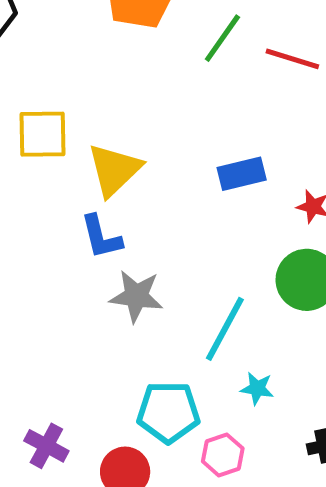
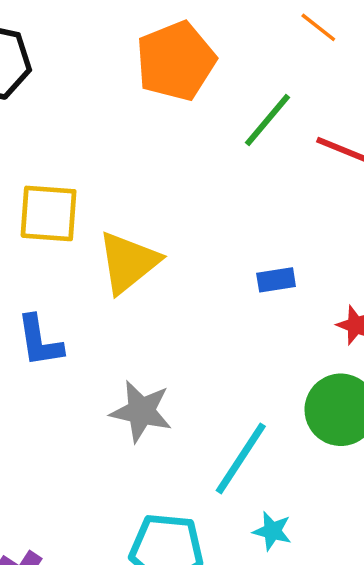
blue rectangle: (242, 174) -> (276, 280), size x0.7
blue L-shape: (101, 237) -> (40, 341), moved

